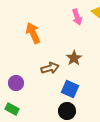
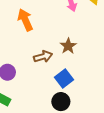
blue square: (70, 89) -> (64, 79), turned 30

